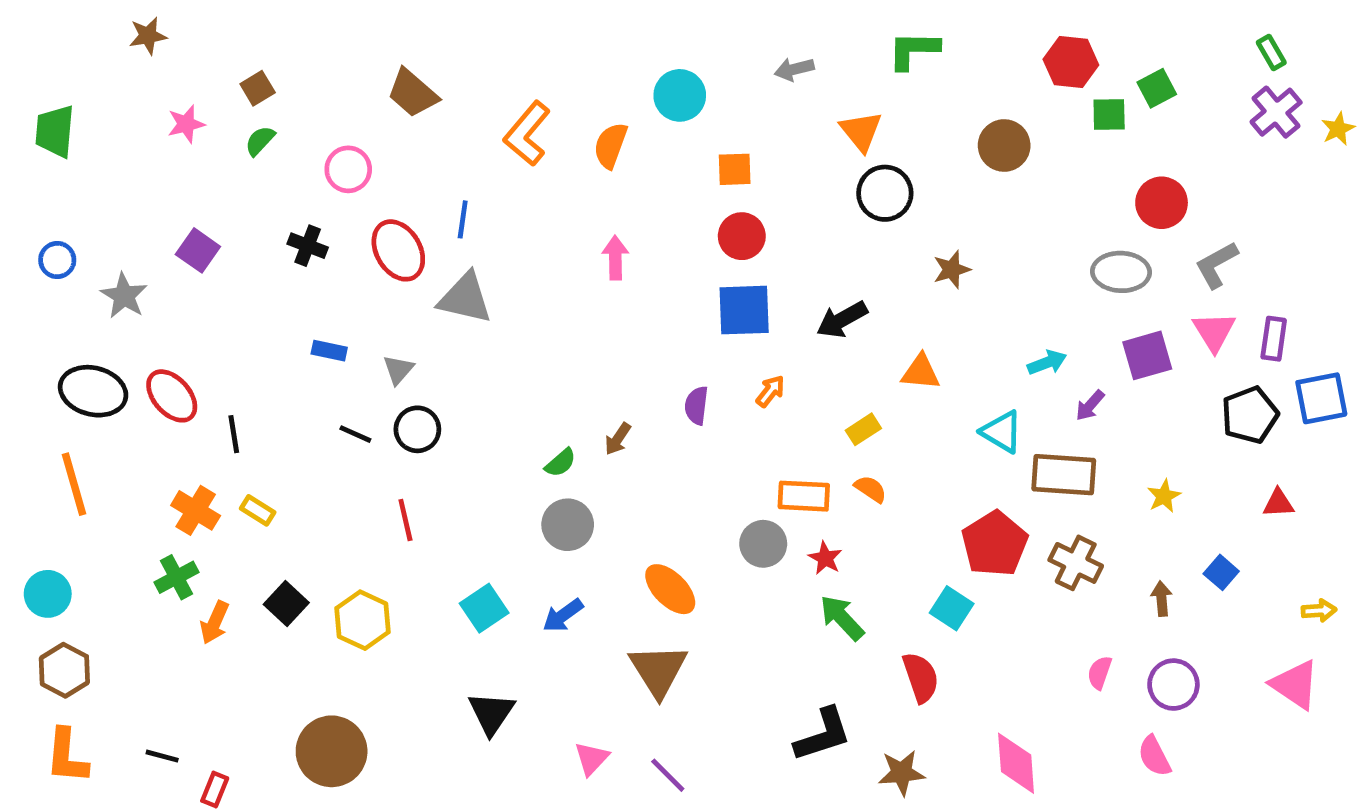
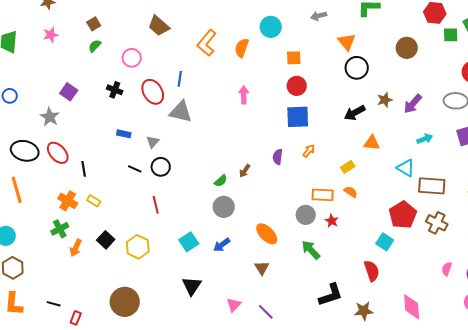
pink star: (186, 124) -> (51, 35), moved
gray star: (124, 296) -> (50, 117), moved
black arrow: (842, 320) -> (355, 113), moved
purple arrow: (1090, 405) -> (413, 104), moved, size x1.5
green arrow: (842, 618) -> (311, 250), moved
brown triangle: (658, 670) -> (262, 268), size x0.6

